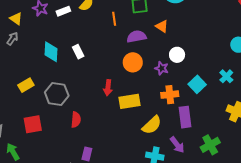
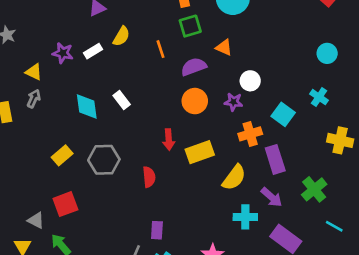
red semicircle: (76, 120) -> (149, 177), moved
red square: (33, 124) -> (65, 204), moved

